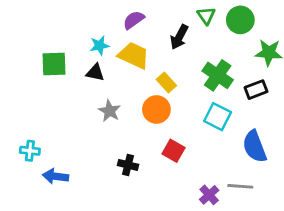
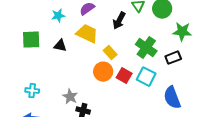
cyan star: (100, 46) -> (58, 16), moved
gray star: (110, 111) -> (70, 97), moved
cyan cross: (30, 151) -> (32, 91), moved
red square: (173, 151) -> (124, 76), moved

